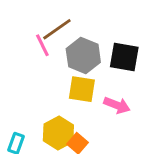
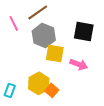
pink line: (42, 45) -> (14, 23), moved
gray hexagon: (83, 56) -> (44, 35), moved

